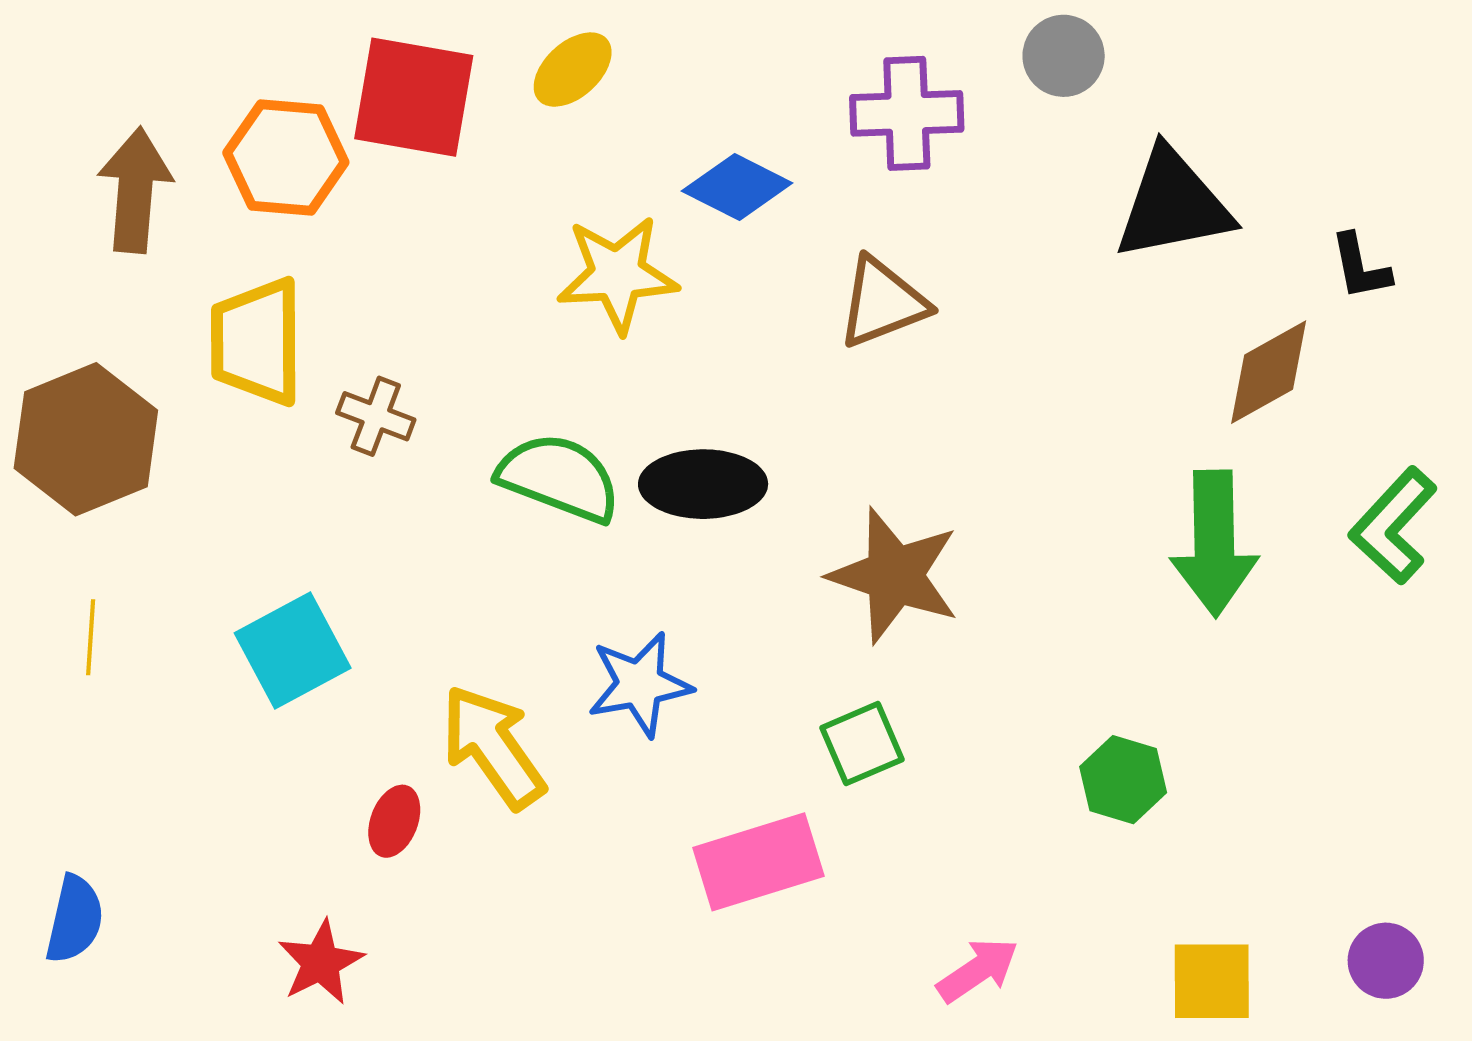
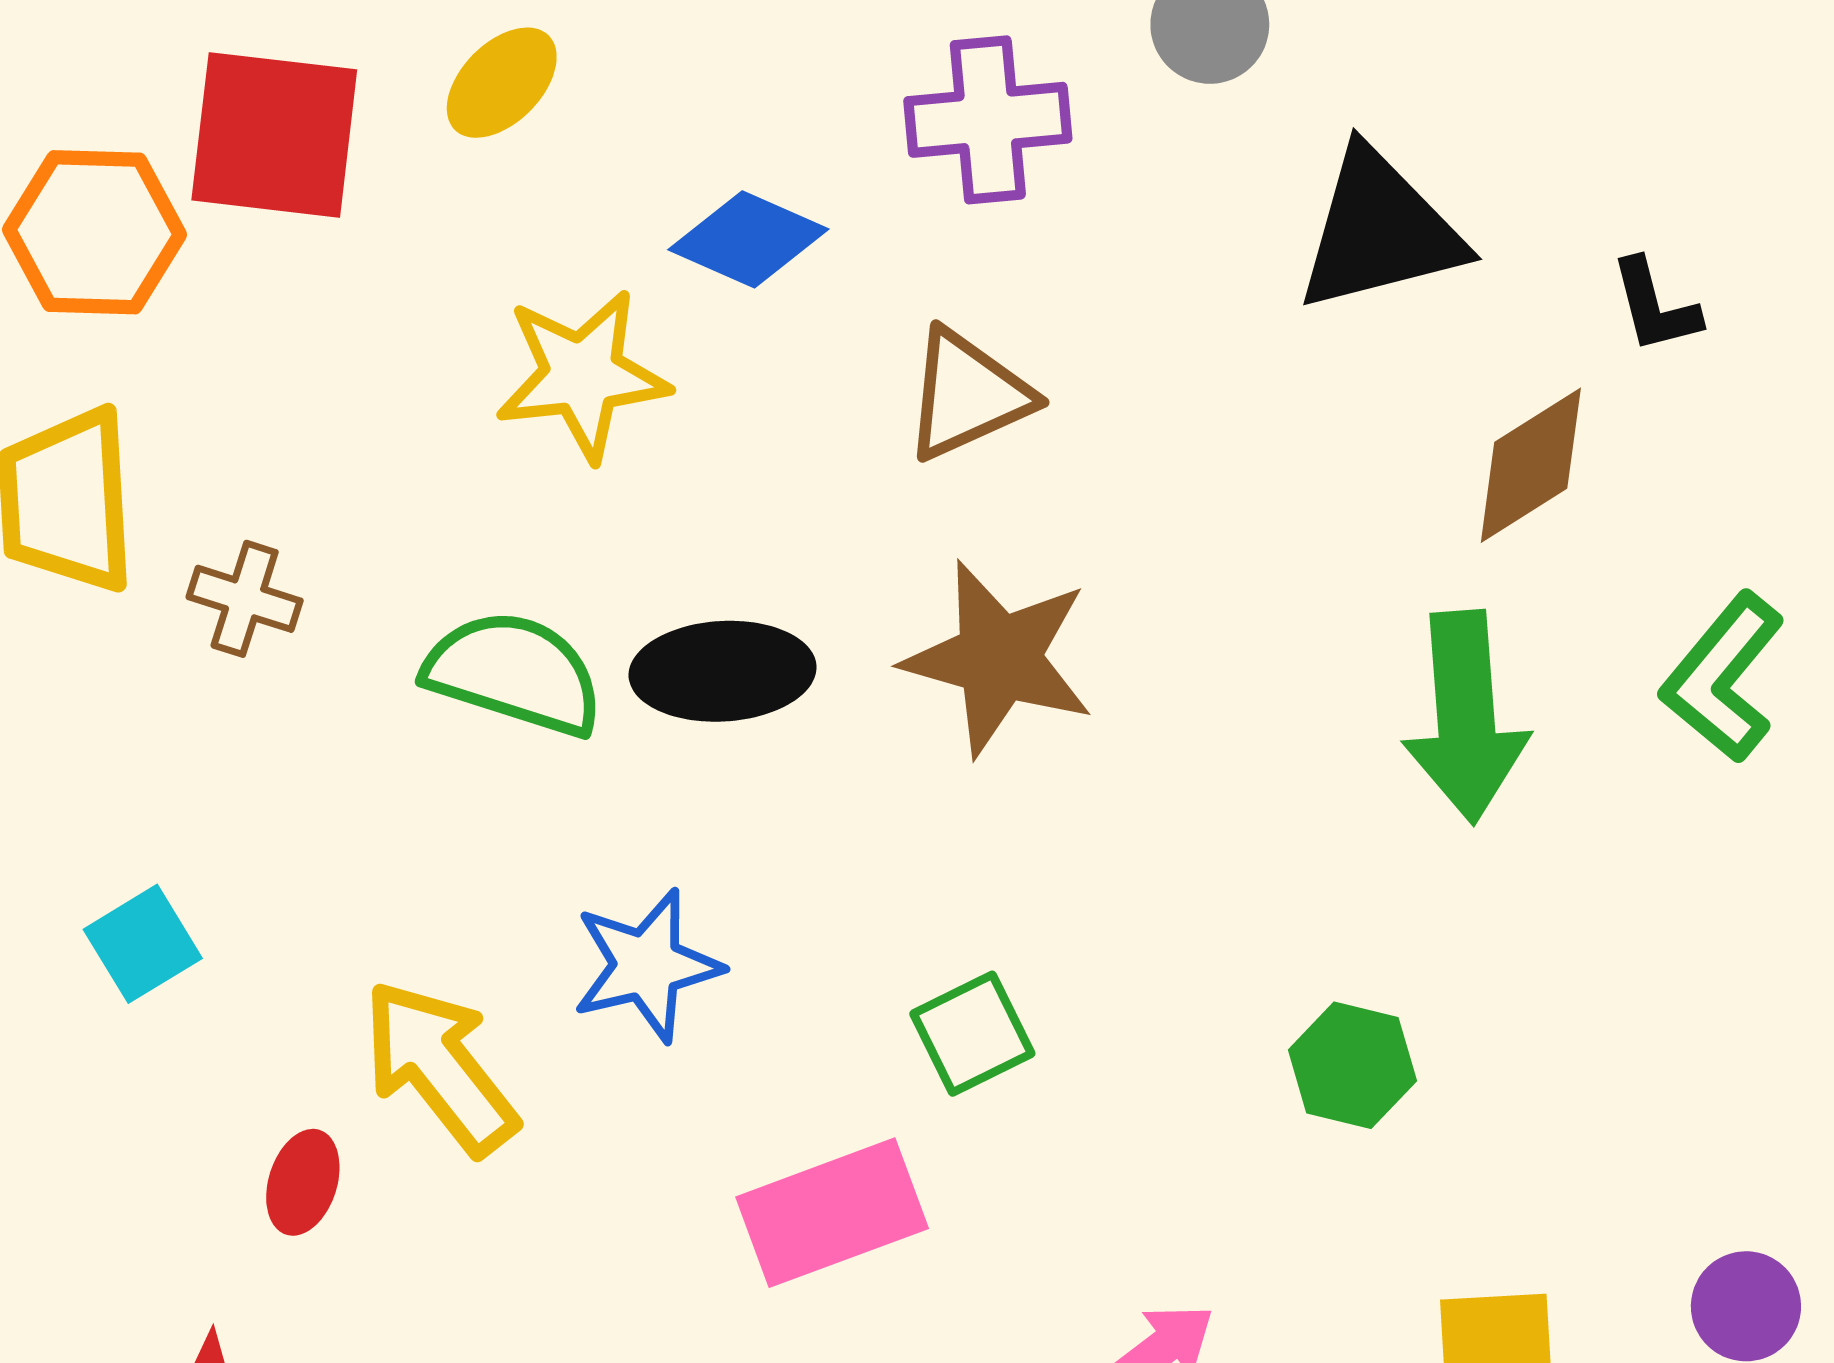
brown star: (894, 575) -> (999, 658), moved
cyan square: (293, 651) -> (143, 944), size x0.7

